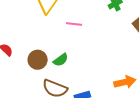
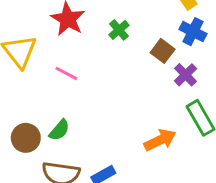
pink line: (74, 24) -> (66, 73), turned 35

